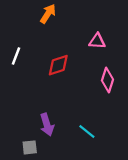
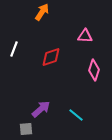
purple arrow: (47, 125) -> (41, 109), turned -114

